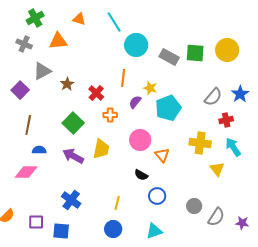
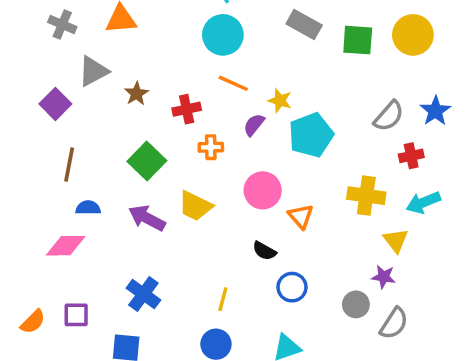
cyan circle: (136, 45) -> (223, 35), moved
gray rectangle: (169, 57) -> (304, 25), moved
orange line: (123, 78) -> (233, 83), turned -72
red cross: (96, 93) -> (187, 109), turned 35
cyan arrow: (233, 147) -> (423, 202), turned -78
yellow trapezoid: (101, 149) -> (195, 206), turned 105
purple square: (36, 222) -> (76, 315), moved
purple star: (242, 223) -> (384, 277), moved

